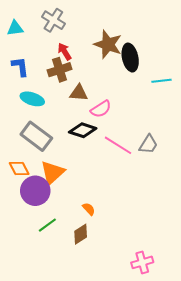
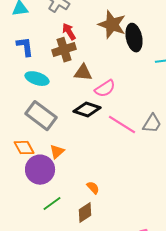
orange triangle: (52, 173) -> (57, 152), size x0.6

